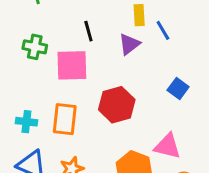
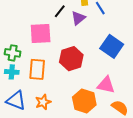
black line: (88, 31) -> (60, 11), moved, turned 56
green cross: (35, 47) -> (13, 53), moved
blue square: (178, 89) -> (112, 46), size x1.6

